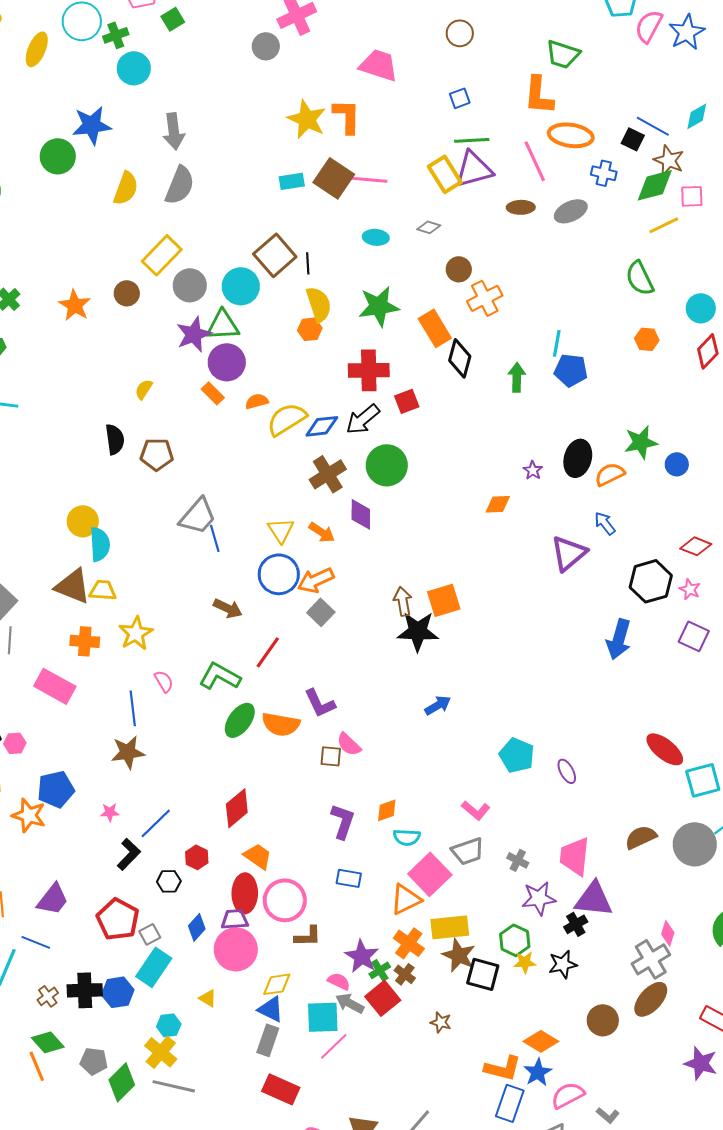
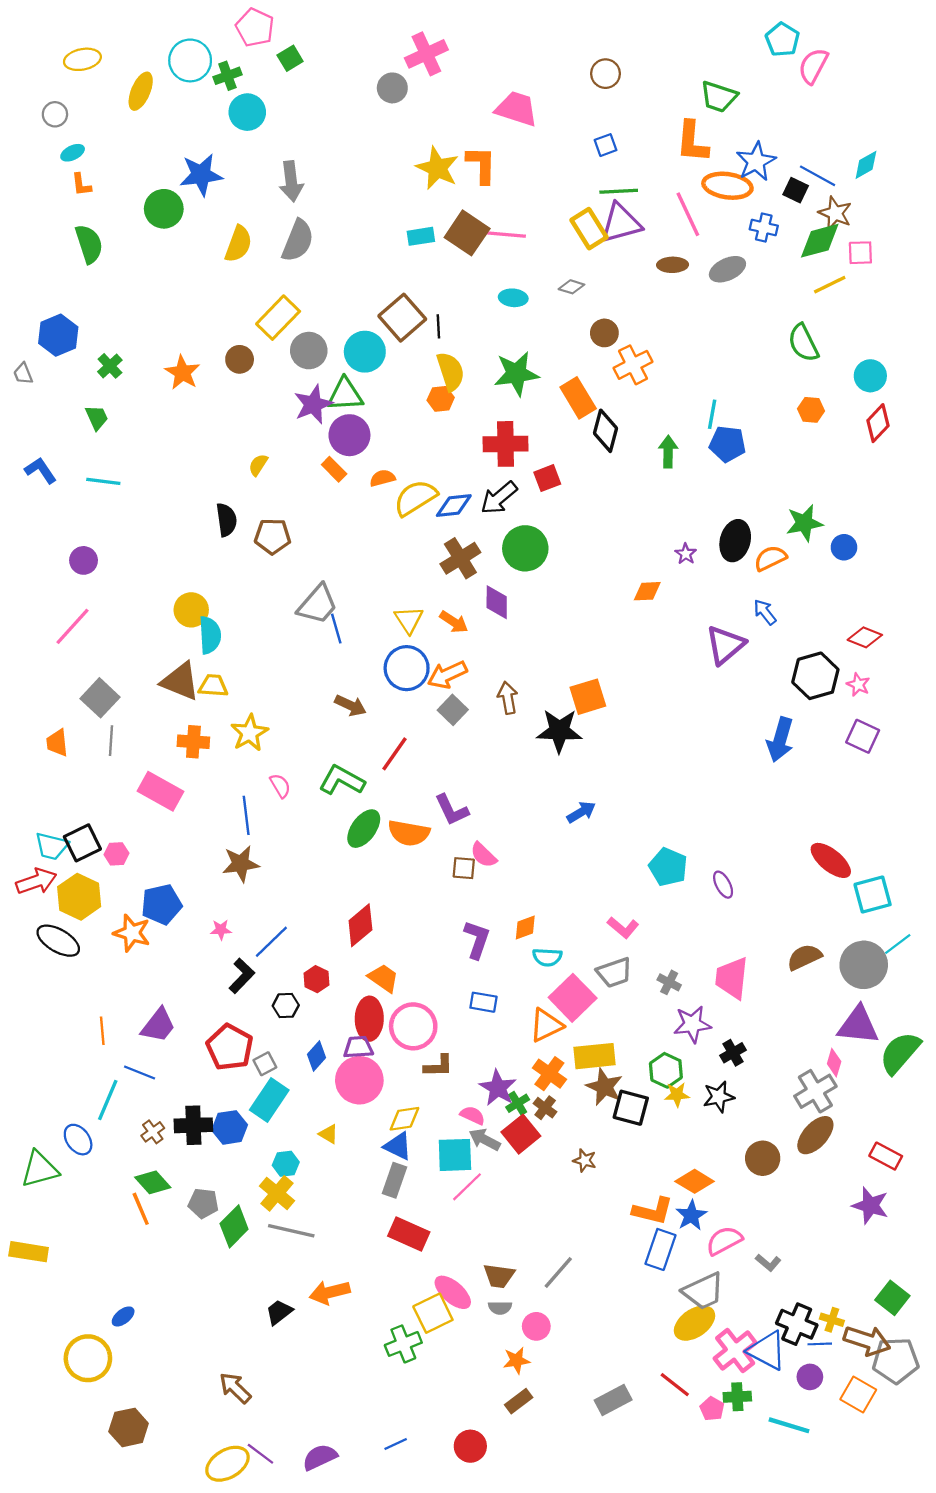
blue star: (687, 32) -> (756, 162), moved
brown arrow: (403, 601) -> (508, 698), moved
purple triangle: (594, 899) -> (858, 1025), moved

